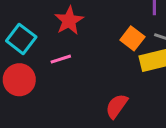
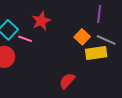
pink line: (61, 59) -> (25, 39), moved, turned 32

